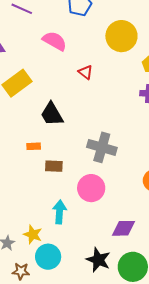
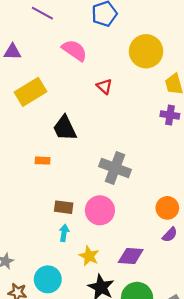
brown rectangle: (54, 166) -> (64, 207), moved
cyan arrow: (60, 212) -> (64, 233), size x0.7
yellow star: (33, 235) -> (89, 256), moved

